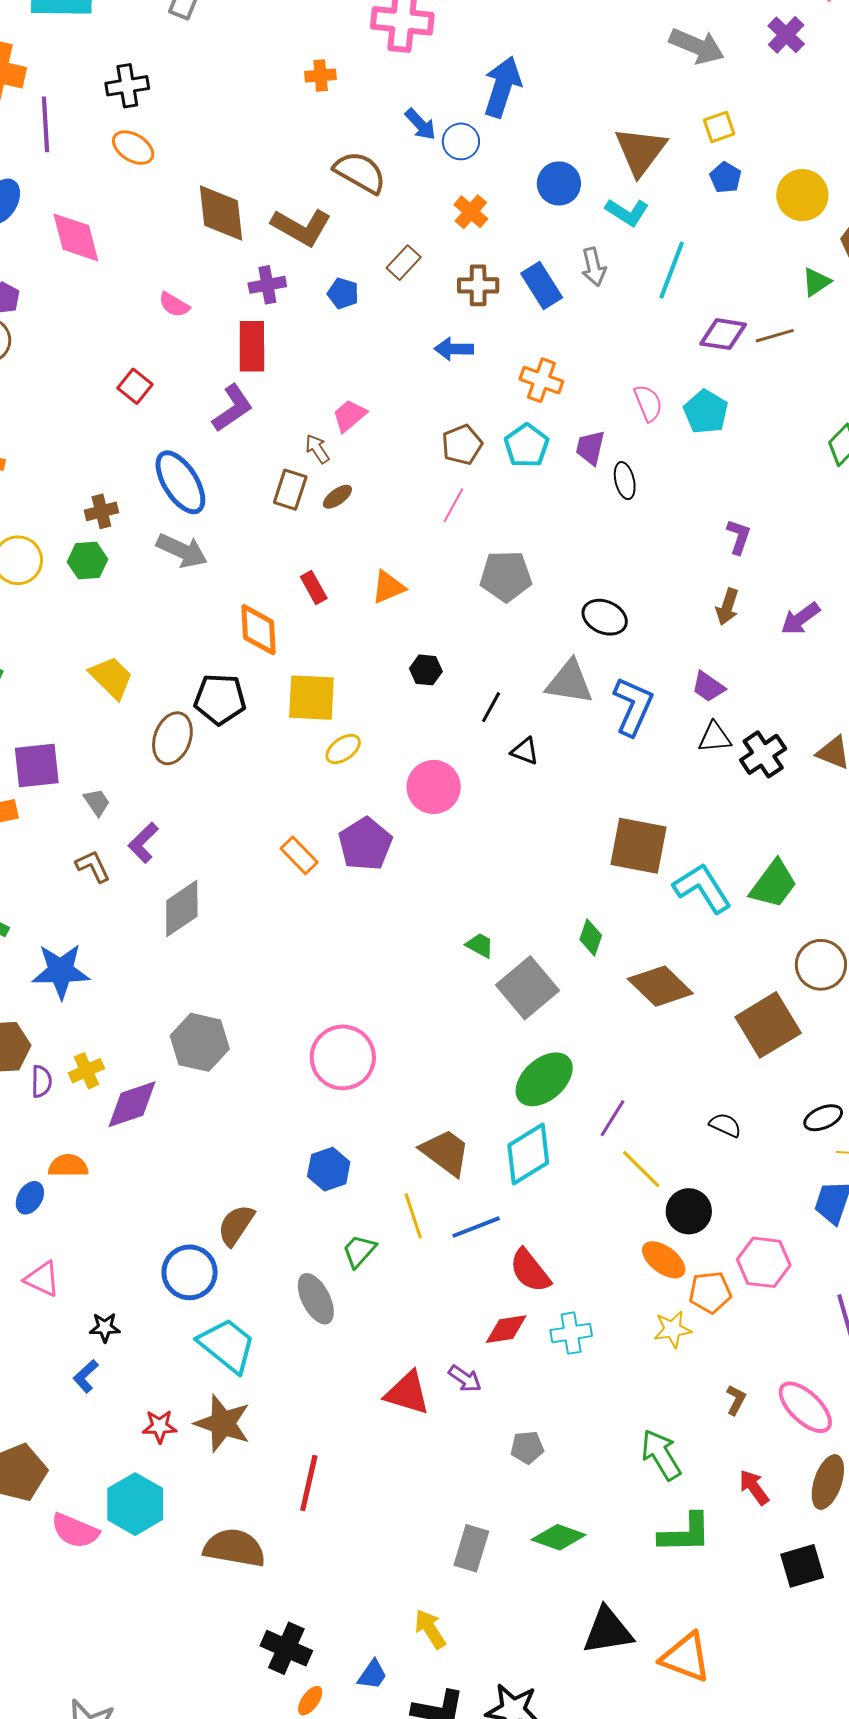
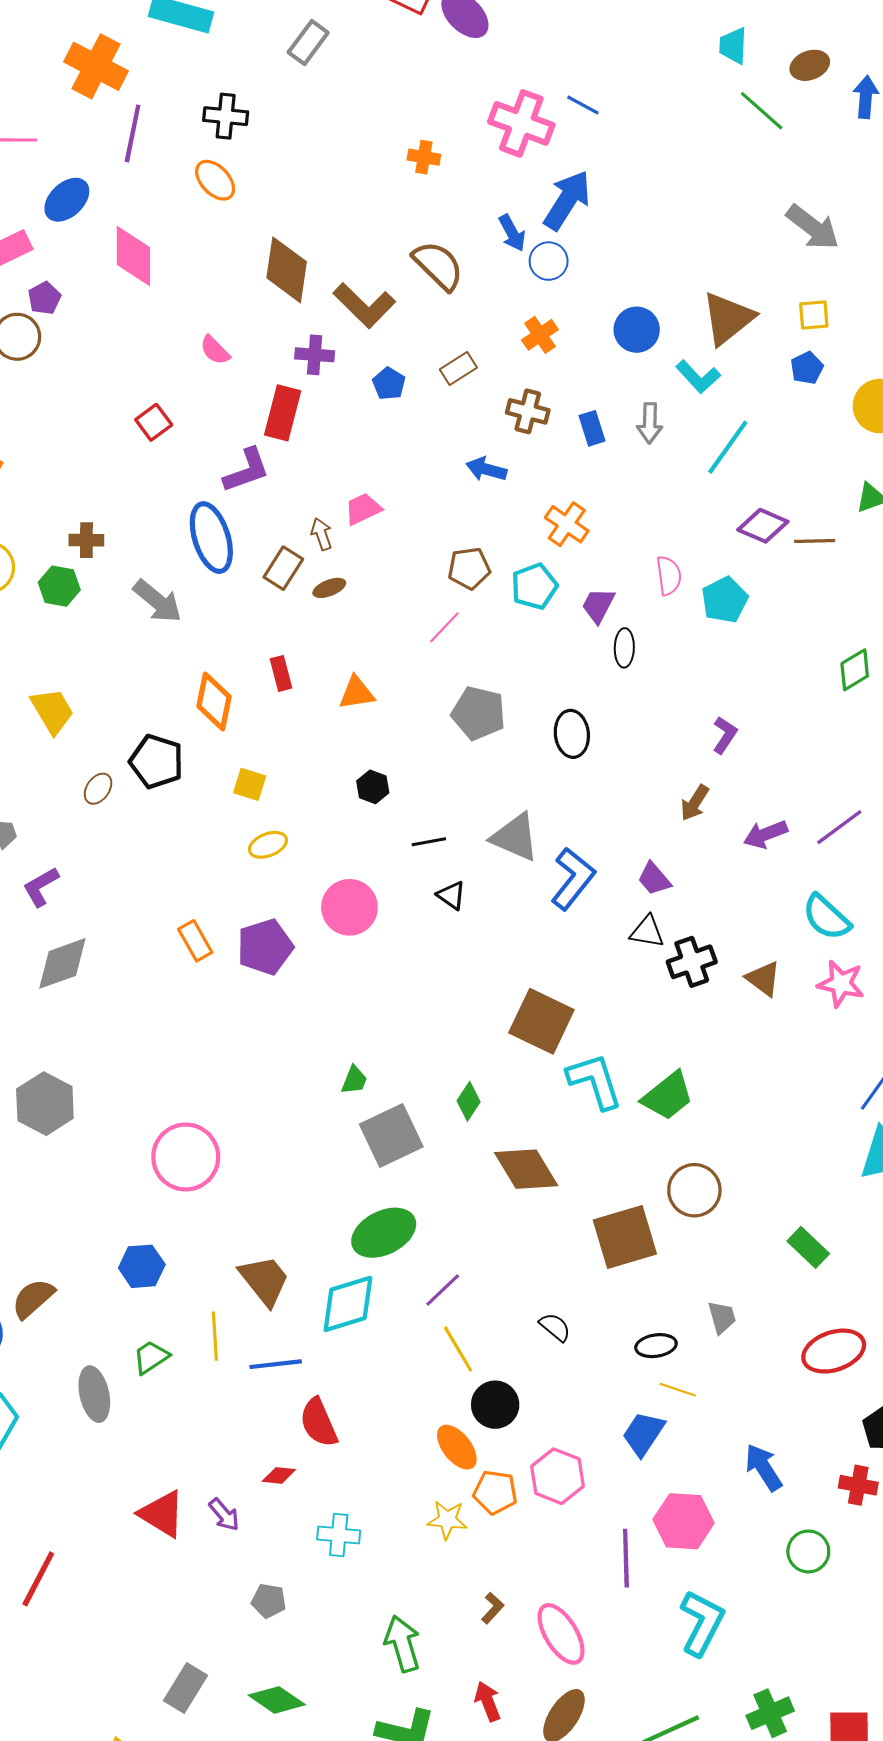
blue arrow: (502, 87) -> (567, 200), moved
blue rectangle: (542, 285) -> (592, 428), size x0.7
blue ellipse: (180, 482) -> (211, 538), moved
black ellipse: (605, 617) -> (572, 734), moved, turned 45
yellow square: (311, 698) -> (250, 784), size x0.6
black line: (491, 707) -> (429, 842), turned 36
brown ellipse: (172, 738) -> (98, 789), size x0.6
green trapezoid: (480, 945) -> (354, 1080), turned 68
red diamond: (506, 1329) -> (279, 1475), size x0.7
cyan cross: (571, 1333) -> (339, 1535), moved

